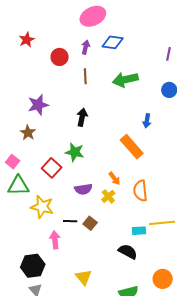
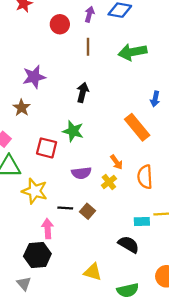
red square: (52, 168) -> (47, 148), turned -30
black hexagon: (33, 266) -> (37, 255), moved
yellow triangle: (84, 277) -> (93, 272), moved, turned -36

